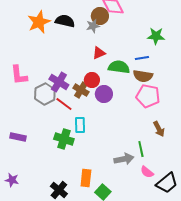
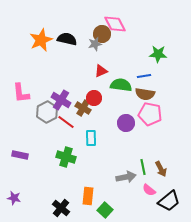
purple circle: (104, 94) -> (126, 123), moved
cyan rectangle: (80, 125) -> (91, 138), moved
brown arrow: (159, 129) -> (161, 169), moved

